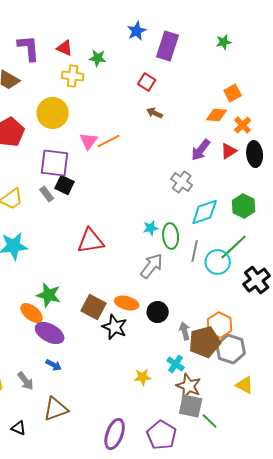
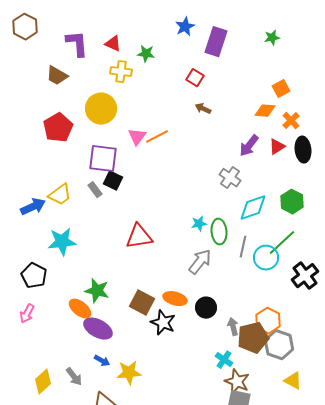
yellow star: (143, 377) -> (129, 373), moved, size x1.4

